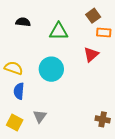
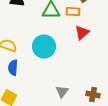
orange rectangle: (104, 32) -> (73, 12), moved
gray triangle: (40, 116) -> (62, 92), moved

